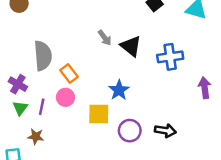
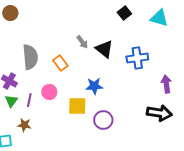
orange rectangle: (69, 73) -> (60, 63), moved
blue star: (119, 90) -> (94, 86), turned 30
black arrow: (165, 131) -> (159, 113), moved, size x1.4

